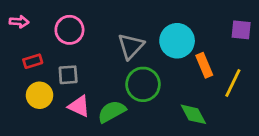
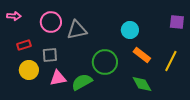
cyan circle: (177, 41) -> (130, 30), size x0.7
gray triangle: (131, 46) -> (77, 30), moved, turned 35
orange rectangle: (204, 65) -> (142, 55), moved, turned -30
pink triangle: (79, 106) -> (58, 78), turned -36

